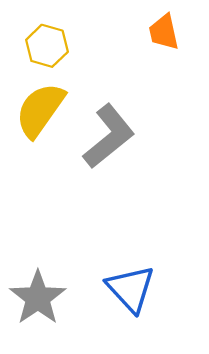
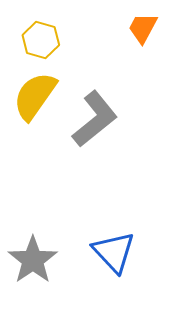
orange trapezoid: (164, 32) -> (143, 28), turned 40

